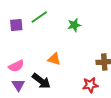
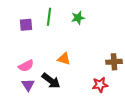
green line: (39, 17) -> (49, 17), turned -48
green star: (74, 25) -> (78, 18), moved

